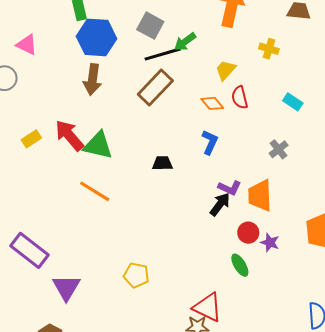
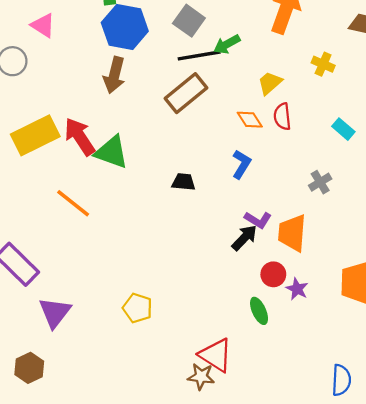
yellow rectangle: (31, 139) -> (35, 135), size x2.0
orange line: (95, 191) -> (73, 203), moved

